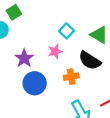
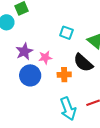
cyan square: (66, 31) -> (66, 33), turned -32
pink star: (55, 51) -> (45, 58), moved

